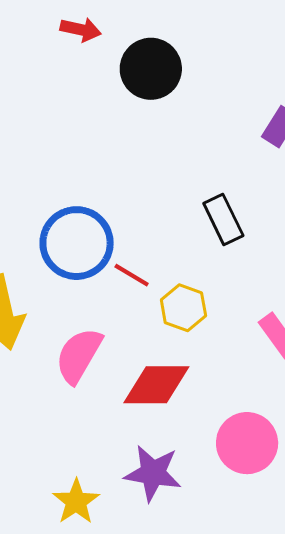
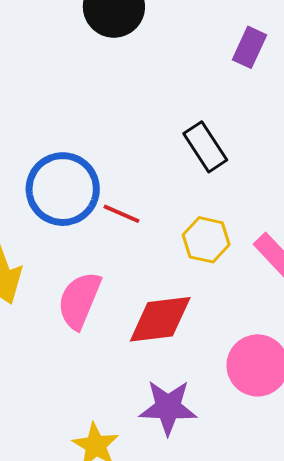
yellow hexagon: (183, 308) -> (206, 240), moved

